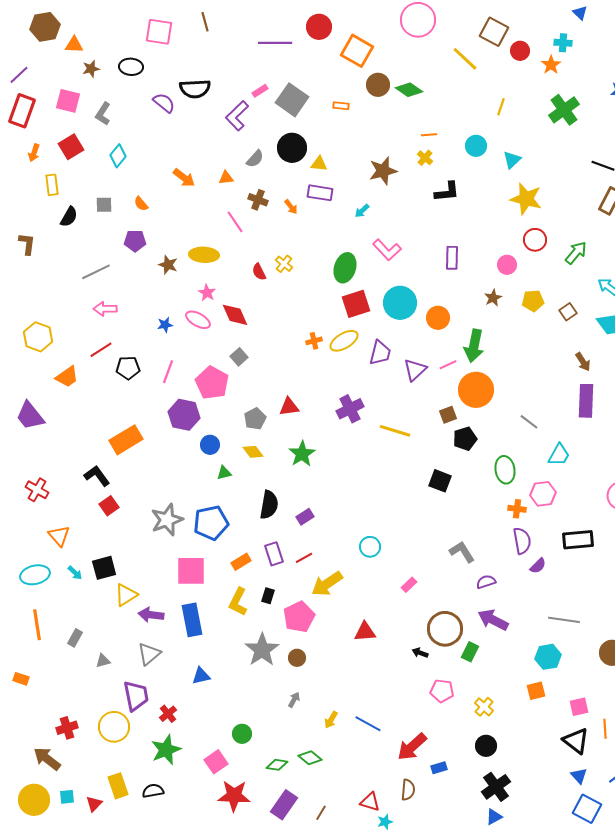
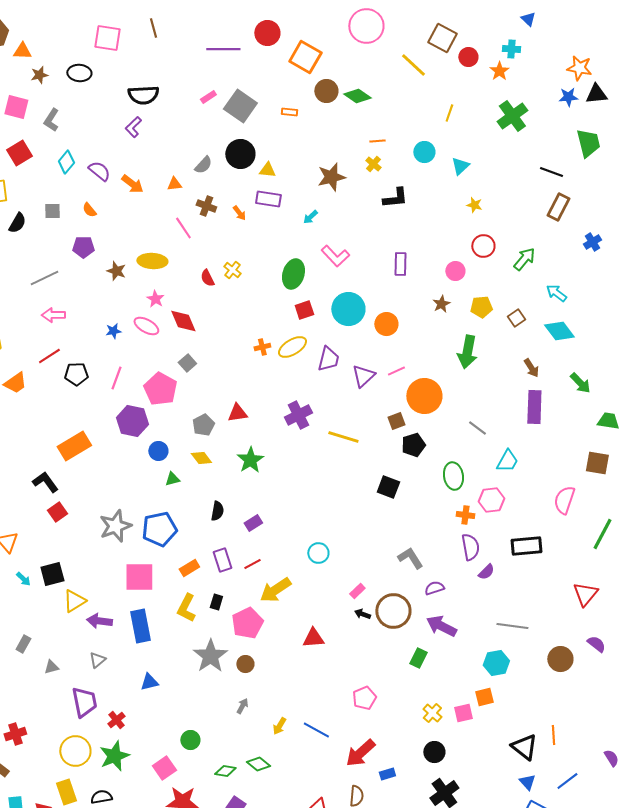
purple semicircle: (164, 103) -> (99, 171), moved
purple L-shape: (237, 116) -> (133, 127), moved, size x0.7
yellow star: (526, 199) -> (474, 205), size x0.5
red square: (356, 304) -> (304, 310), size x0.7
green arrow: (474, 346) -> (467, 352), moved
black semicircle: (269, 505) -> (217, 511), size x0.7
brown circle: (445, 629) -> (393, 611), moved
black arrow: (420, 653) -> (362, 614), moved
gray triangle: (149, 654) -> (97, 660), size x0.7
pink pentagon: (442, 691) -> (364, 698), moved, turned -30
pink square: (579, 707) -> (463, 713), moved
yellow circle: (114, 727) -> (75, 751), moved

